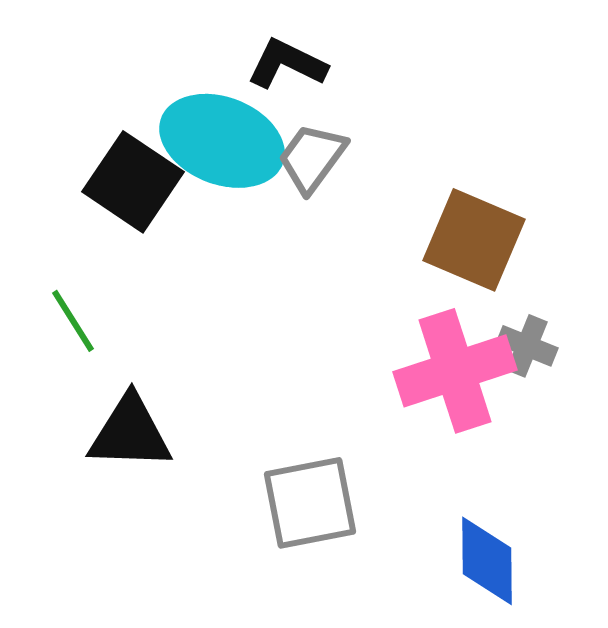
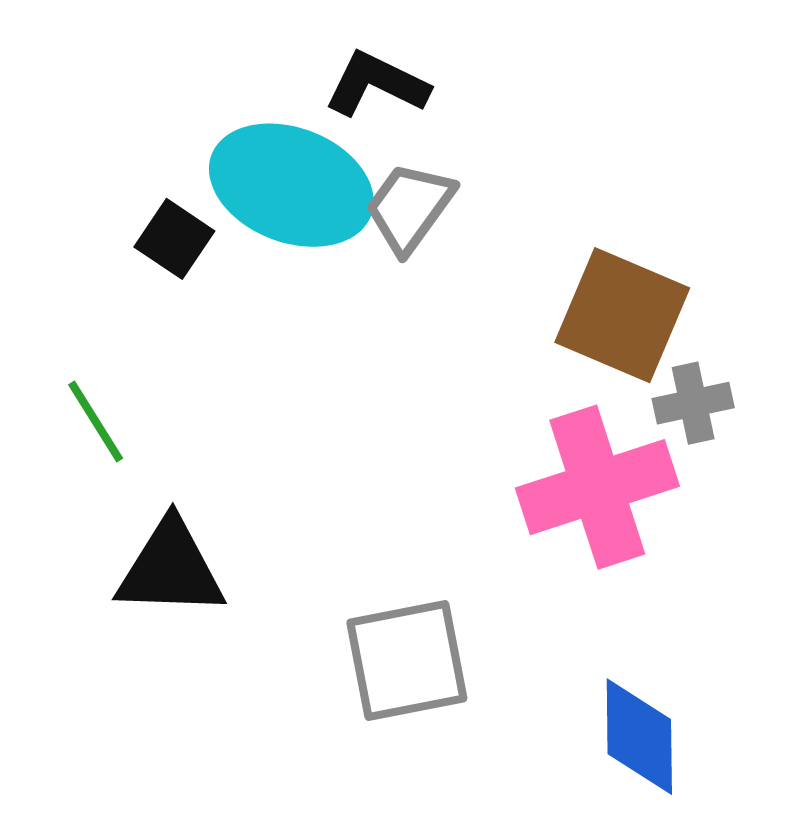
black square: (133, 182) -> (174, 239), size x0.6
gray cross: (527, 346) -> (693, 403), moved, turned -34

